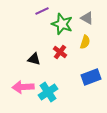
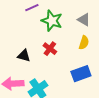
gray triangle: (87, 18) -> (84, 20), moved
yellow semicircle: (85, 42) -> (84, 43), moved

